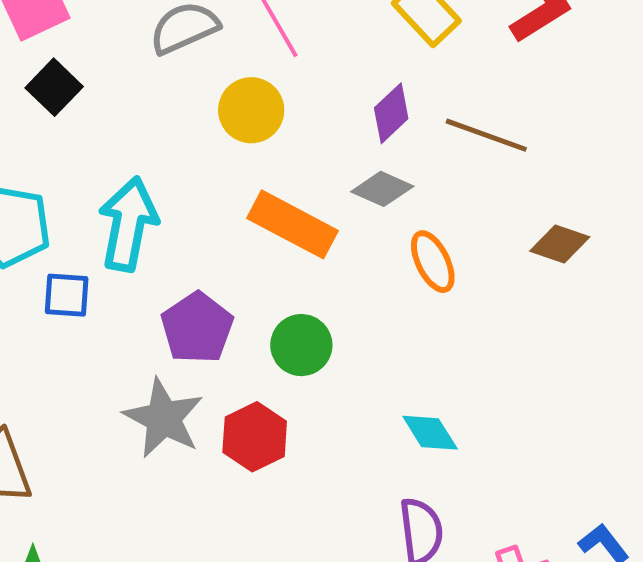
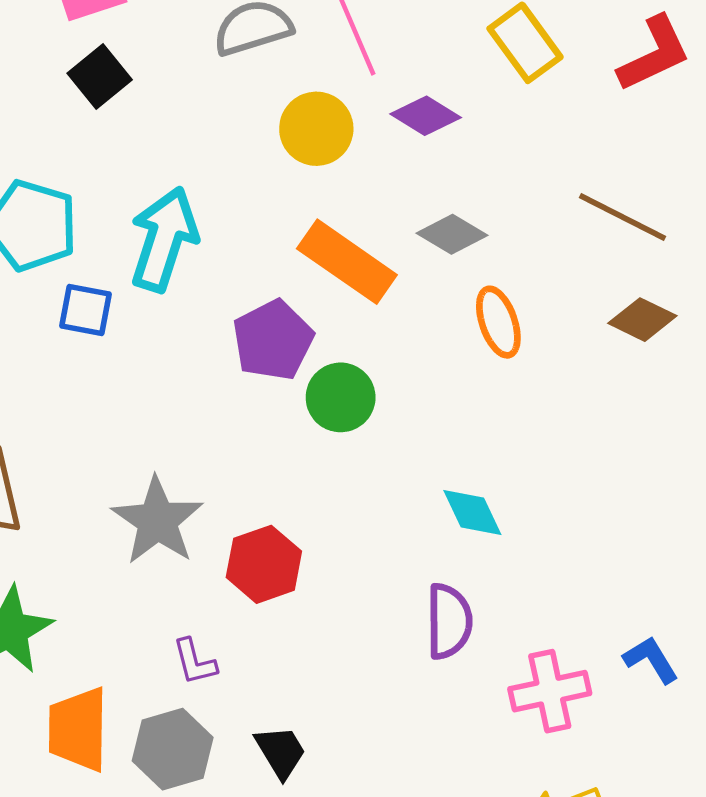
purple diamond: (391, 113) -> (426, 116), moved, turned 68
brown line: (486, 135) -> (623, 217), moved
purple pentagon: (197, 328) -> (273, 340), moved
gray star: (163, 418) -> (157, 521), moved
red hexagon: (255, 437) -> (264, 564), moved

